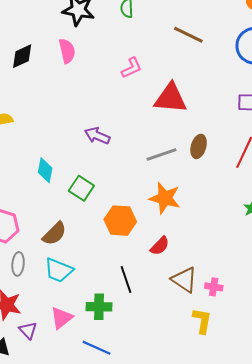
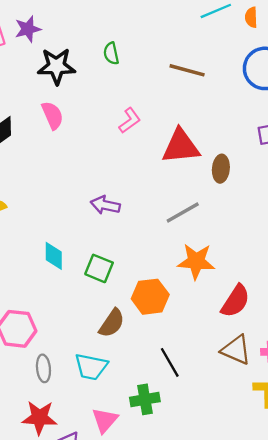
brown ellipse: (199, 146) -> (221, 169), moved
brown semicircle: (54, 234) -> (112, 323), moved
red semicircle: (160, 246) -> (235, 301), moved, size x1.4

